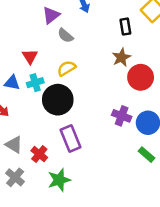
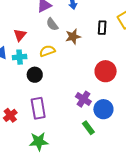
brown star: (121, 57) -> (73, 37), moved
black circle: (58, 100) -> (35, 75), size x0.6
green rectangle: (147, 155) -> (88, 128), moved
green star: (59, 180) -> (39, 142), moved

